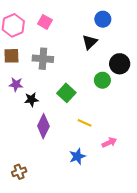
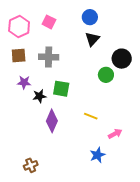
blue circle: (103, 19) -> (90, 17), moved
green square: (66, 93) -> (61, 89), moved, turned -30
blue star: (77, 156) -> (98, 155), moved

